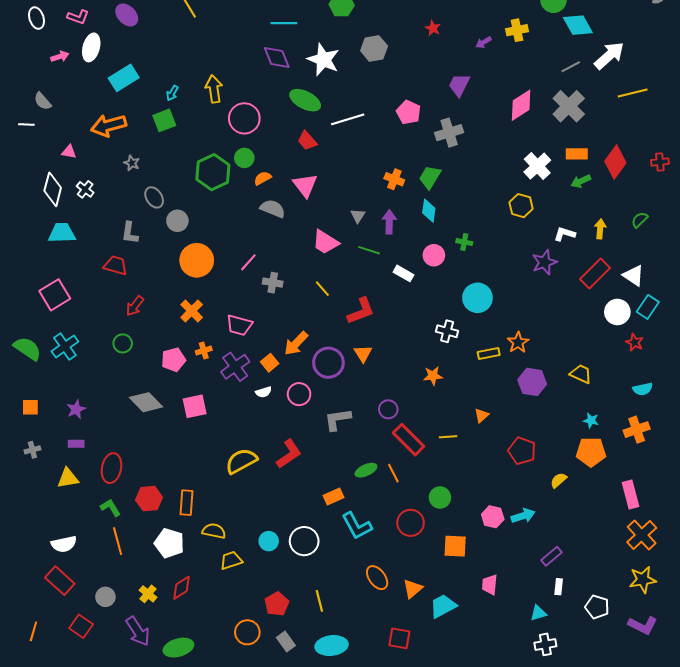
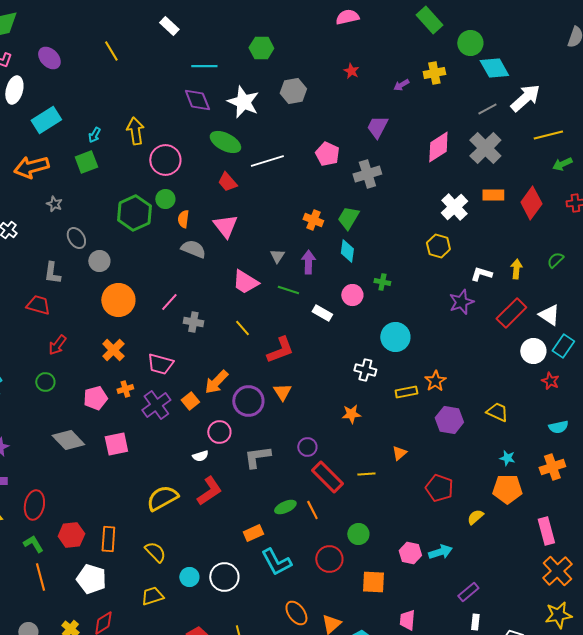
orange semicircle: (263, 178) -> (183, 219), turned -54
green arrow: (581, 181) -> (562, 164), moved
white semicircle: (264, 392) -> (200, 456), moved
yellow semicircle: (214, 531) -> (155, 552), moved, turned 35

